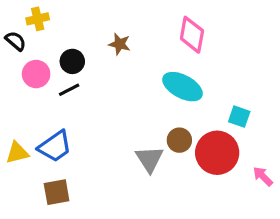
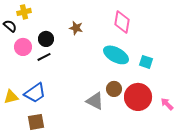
cyan square: (239, 117) -> (146, 62), moved
gray triangle: (149, 159) -> (95, 101), turned -30
pink arrow: (263, 176) -> (167, 104), moved

